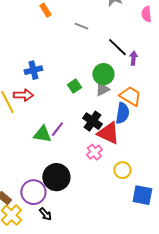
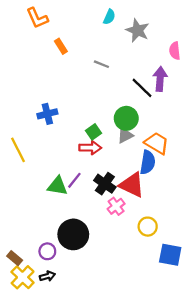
purple arrow: (133, 58) -> (160, 79), moved, size x1.5
red arrow: (23, 95) -> (90, 148), moved
black cross: (92, 121) -> (105, 184), moved
purple circle: (33, 192) -> (47, 251), size x0.6
black arrow: (45, 214) -> (47, 276), moved, turned -64

